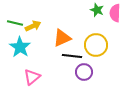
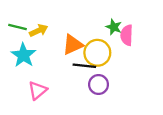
green star: (97, 10) -> (114, 27), moved
pink semicircle: (115, 13) -> (127, 35), moved
yellow circle: (96, 45) -> (97, 53), moved

